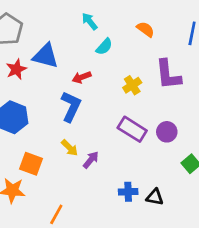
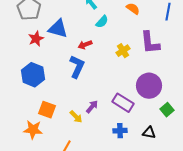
purple rectangle: (132, 129) -> (123, 103), moved
purple circle: (167, 132) -> (149, 86), size x1.6
yellow arrow: (70, 148) -> (76, 117), moved
black triangle: (155, 197) -> (149, 133), moved

